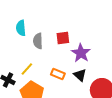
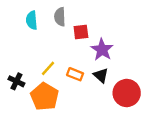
gray semicircle: (38, 41) -> (60, 17), moved
yellow line: (27, 69) -> (48, 68), moved

